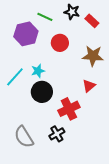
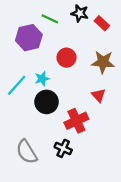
red circle: (60, 43) -> (66, 58), moved
red triangle: (89, 86) -> (99, 95), turned -32
black cross: (57, 134) -> (63, 148), turned -35

